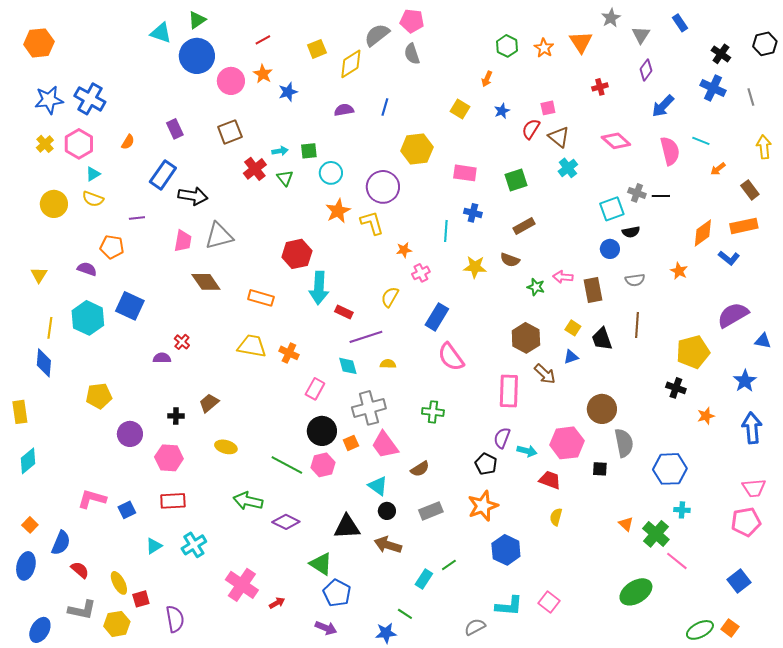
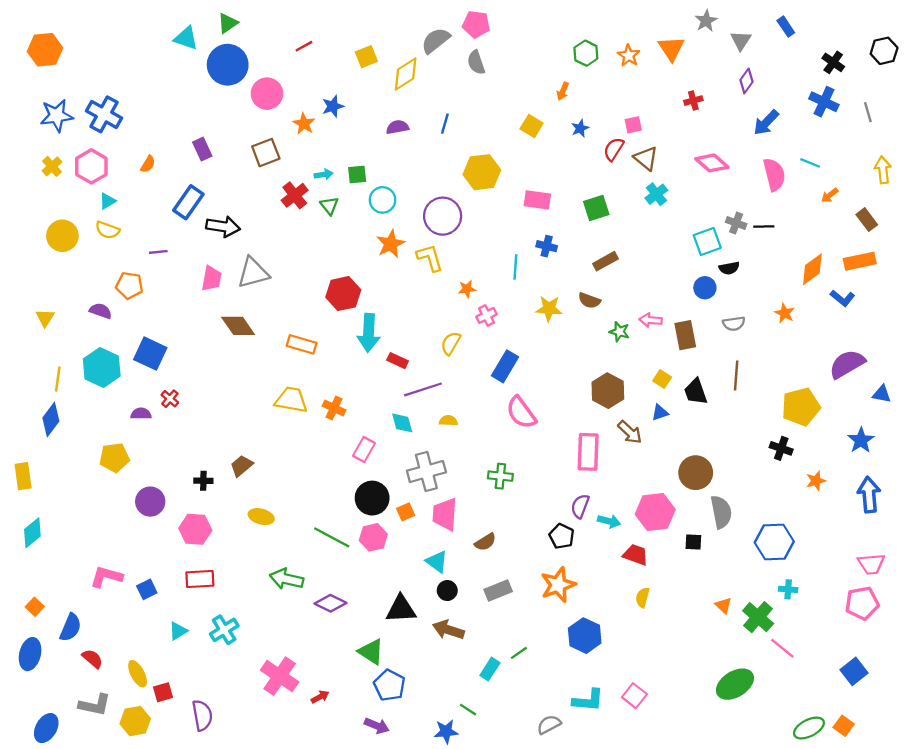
orange star: (263, 74) -> (304, 124), moved
red cross: (182, 342) -> (170, 399), moved
purple semicircle: (162, 358) -> (141, 414), moved
blue diamond: (44, 363) -> (51, 419), turned 32
pink trapezoid: (385, 445) -> (445, 514), turned 40

